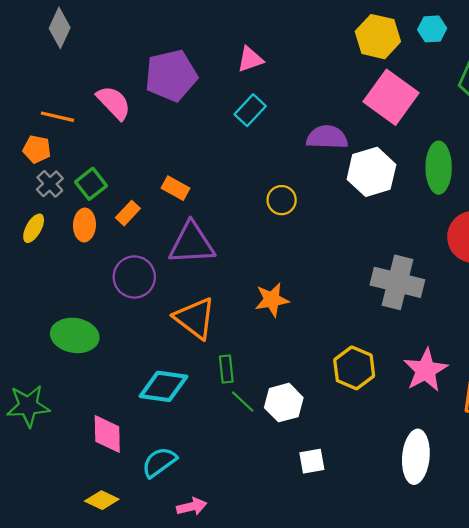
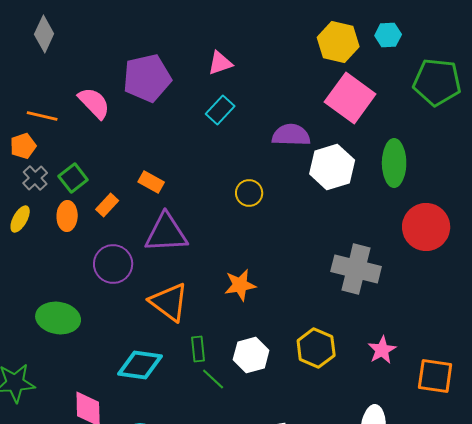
orange pentagon: (37, 149) -> (23, 146), turned -30
pink star: (426, 370) -> (382, 350), size x0.7
white hexagon: (284, 403) -> (251, 355), moved

